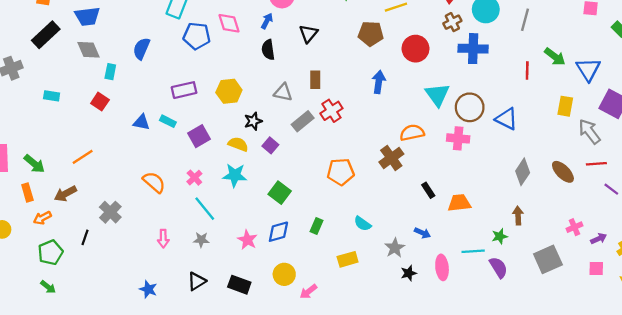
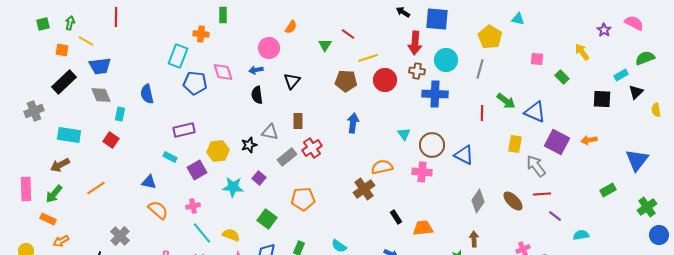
blue arrow: (267, 21) -> (256, 70), turned -128
brown cross: (452, 22) -> (417, 71), turned 35
blue semicircle: (141, 49) -> (147, 94), turned -36
red circle: (416, 49) -> (385, 80), moved
blue triangle: (588, 69) -> (535, 112), turned -35
yellow hexagon: (229, 91) -> (218, 151), moved
cyan triangle: (437, 95) -> (404, 134), size x0.6
cyan rectangle: (52, 96) -> (69, 135), size x1.6
black star: (253, 121) -> (249, 145), moved
blue triangle: (141, 122) -> (149, 182), moved
yellow semicircle: (238, 144) -> (231, 235), moved
green arrow: (34, 164) -> (54, 194), turned 90
orange pentagon: (341, 172) -> (303, 199), moved
cyan star: (235, 175) -> (233, 187), moved
pink cross: (194, 178) -> (193, 206), turned 32
orange rectangle: (27, 193) -> (48, 219), turned -49
brown arrow: (65, 194) -> (60, 165), moved

